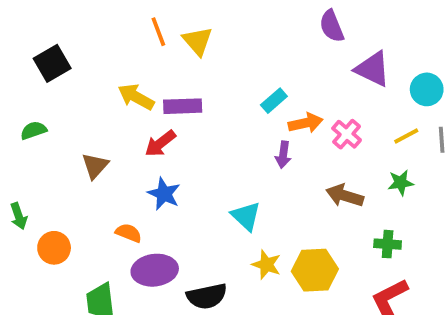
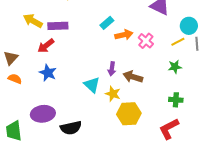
cyan circle: (427, 89) -> (189, 26), moved
purple arrow: (283, 155) -> (112, 69), moved
brown arrow: (345, 196) -> (133, 77), moved
orange semicircle: (129, 233) -> (15, 79), moved
green cross: (388, 244) -> (176, 100), moved
yellow star: (266, 265) -> (113, 94), moved

